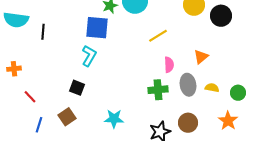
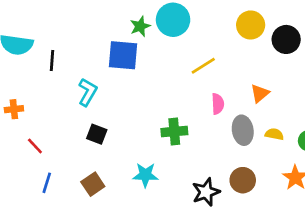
cyan L-shape: (89, 56) -> (88, 92), moved
green cross: (158, 90) -> (174, 132), moved
brown square: (67, 117) -> (93, 184), moved

